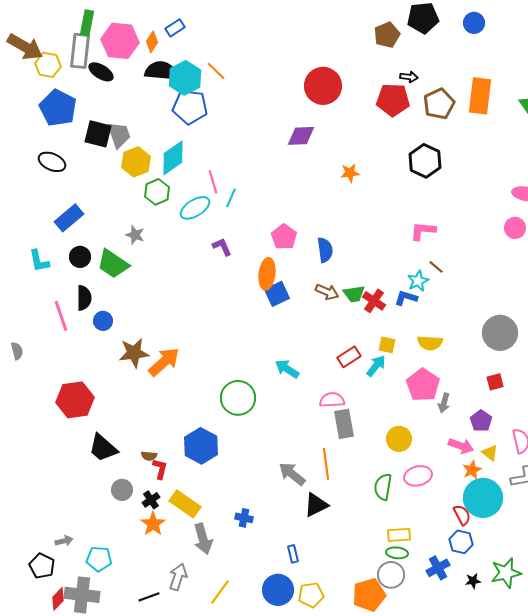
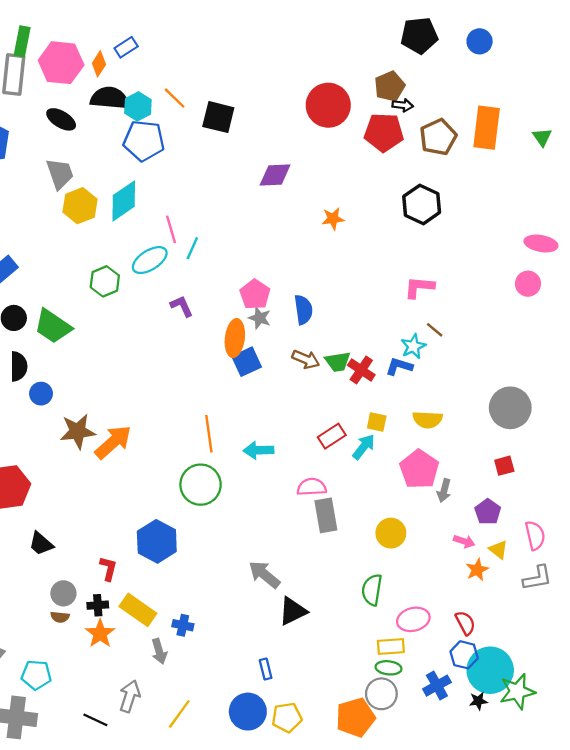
brown pentagon: (387, 35) -> (390, 86), moved
black ellipse: (101, 72) -> (61, 119), moved
cyan hexagon: (185, 78) -> (138, 106), size x0.7
red circle: (323, 86) -> (328, 105), moved
black square: (98, 134) -> (218, 117), moved
green hexagon: (157, 192) -> (105, 281), moved
gray star: (135, 235) -> (260, 318), moved
cyan arrow: (287, 369) -> (258, 450), turned -35
pink arrow: (461, 446) -> (464, 541), size x0.7
black trapezoid: (103, 448) -> (41, 544), size x0.7
brown semicircle: (149, 456) -> (60, 617), moved
orange line: (326, 464) -> (209, 434), moved
pink ellipse: (418, 476) -> (413, 619), moved
cyan circle: (483, 498) -> (490, 670), moved
black cross: (151, 500) -> (98, 605), turned 30
blue cross: (244, 518) -> (183, 625), moved
gray arrow: (203, 539) -> (159, 651), size x0.7
black line: (149, 597) -> (95, 720), turned 45

